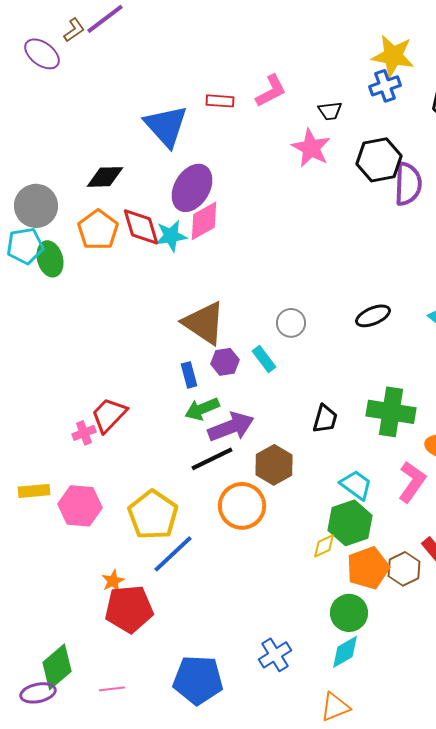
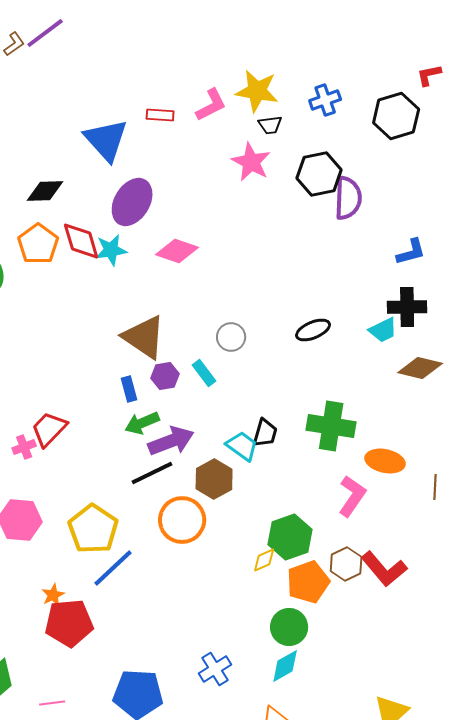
yellow star: (393, 56) -> (257, 91), moved
pink diamond: (204, 221) -> (177, 251), moved, turned 48
cyan trapezoid: (356, 485) -> (242, 446), moved
brown hexagon: (404, 569) -> (346, 564), moved

